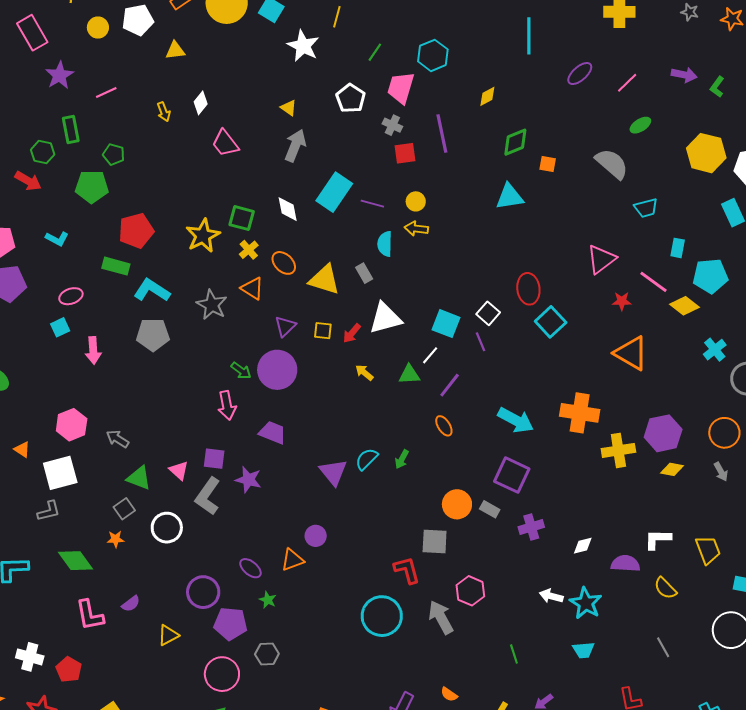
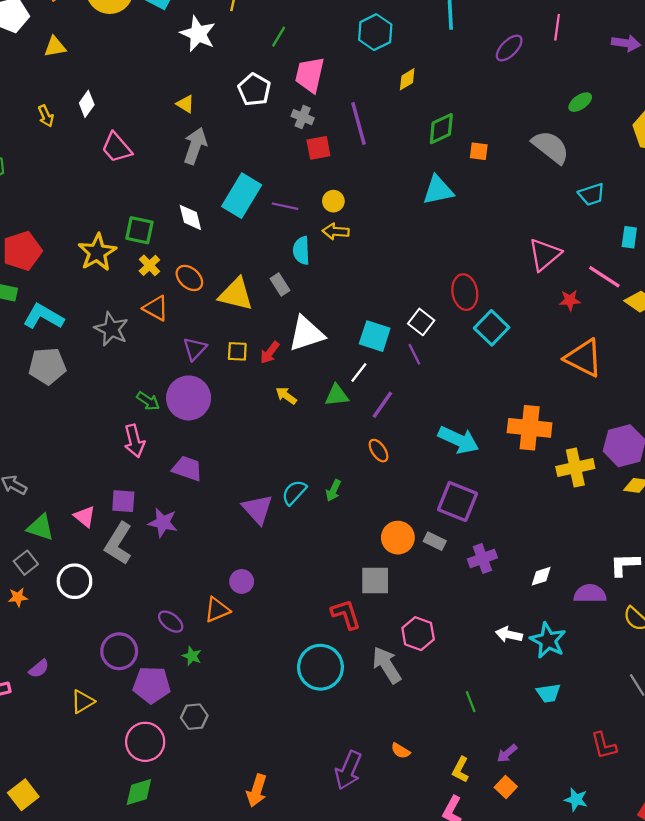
cyan hexagon: (433, 55) -> (375, 32), moved
pink line: (627, 83) -> (557, 27), moved, turned -35

